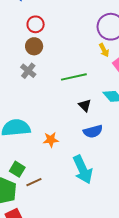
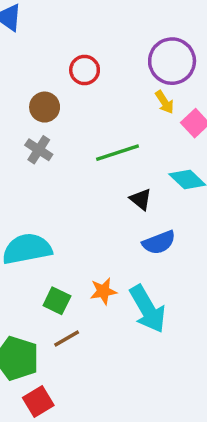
red circle: (36, 24) -> (85, 70), moved
orange star: (51, 140) -> (103, 291), moved
green square: (17, 169) -> (57, 301), moved

